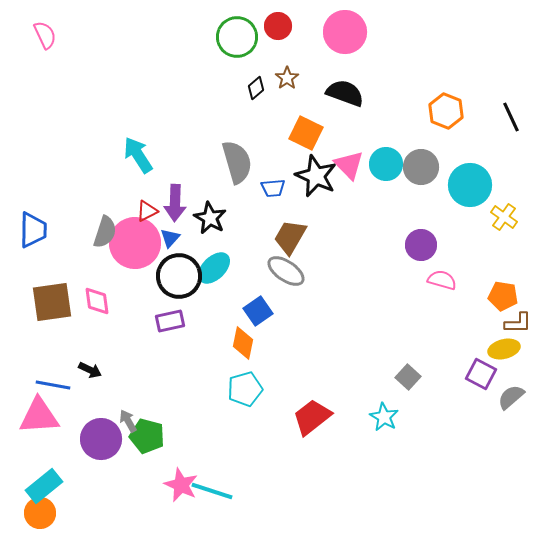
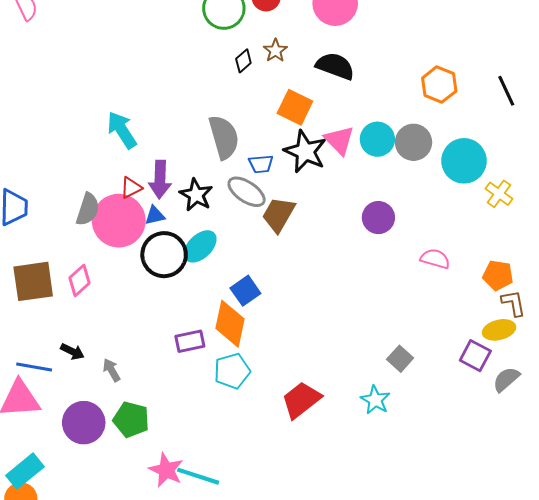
blue triangle: (170, 238) -> (155, 215), turned 35
purple circle: (421, 245) -> (378, 218), moved
gray ellipse: (286, 271) -> (247, 192), moved
pink diamond: (97, 301) -> (80, 280), turned 56
purple rectangle: (170, 321) -> (190, 341), moved
brown L-shape: (518, 323) -> (513, 303), turned -100
orange diamond: (243, 343) -> (230, 324), size x1.4
gray arrow: (128, 421) -> (112, 370), moved

